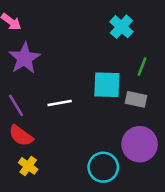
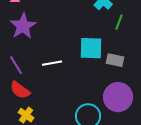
green line: (142, 67) -> (119, 22), moved

